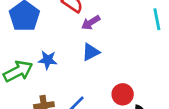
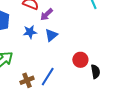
blue star: (48, 60) -> (30, 32), moved

